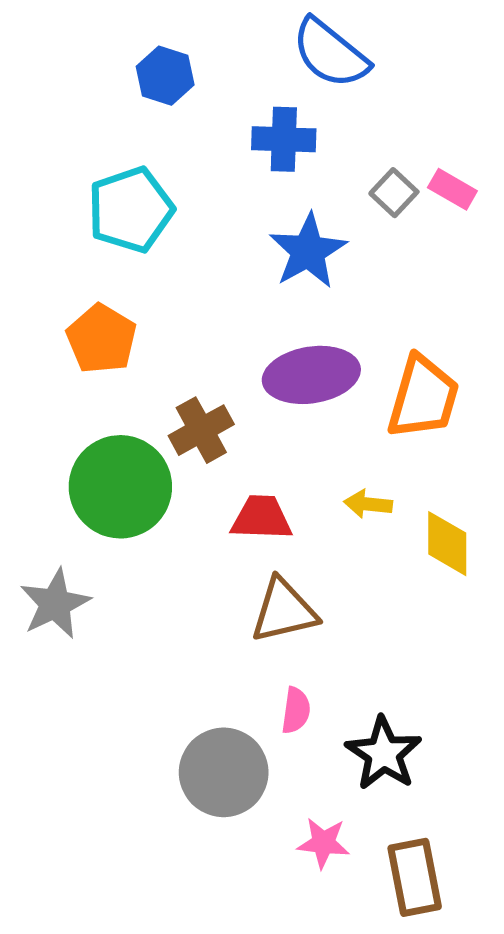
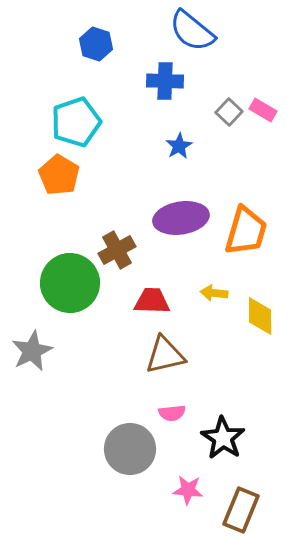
blue star: (308, 251) -> (179, 146), size x0.6
orange pentagon: (101, 339) -> (59, 175), moved
pink semicircle: (296, 710) -> (172, 413), turned 76
brown rectangle: (415, 877) -> (241, 510), turned 33

